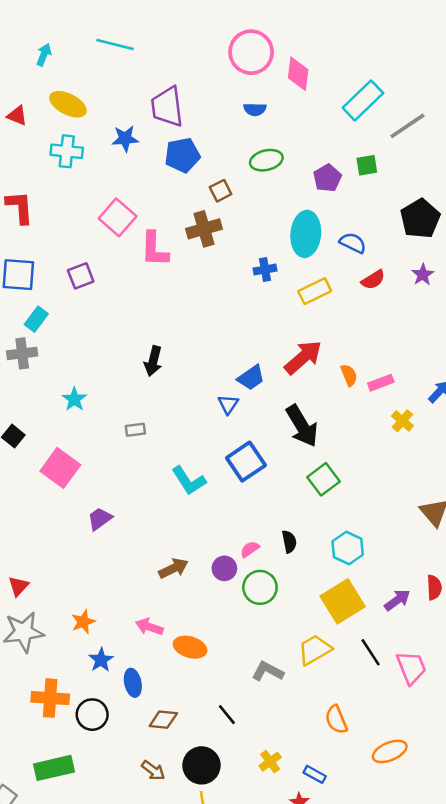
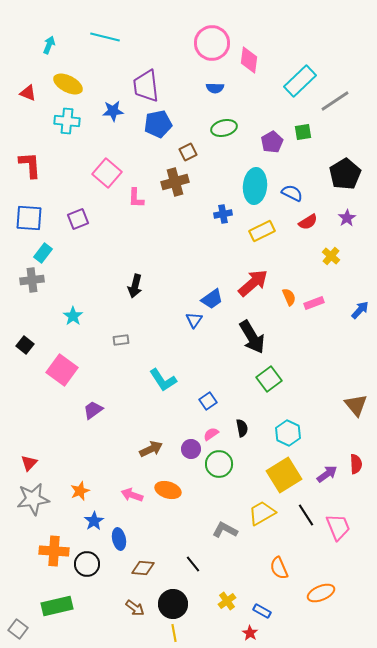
pink L-shape: (154, 249) -> (136, 198), size x0.7
yellow cross: (402, 421) -> (331, 256), moved
blue square: (246, 462) -> (208, 401), moved, size x0.6
orange ellipse: (190, 647) -> (168, 490), moved

